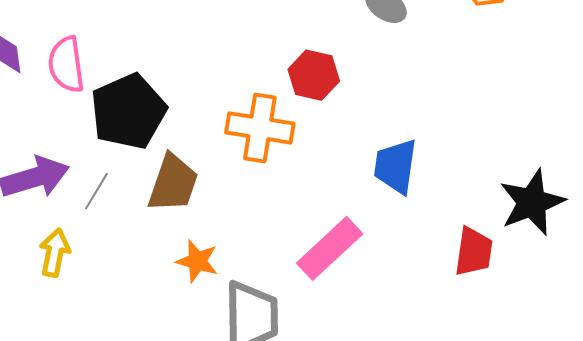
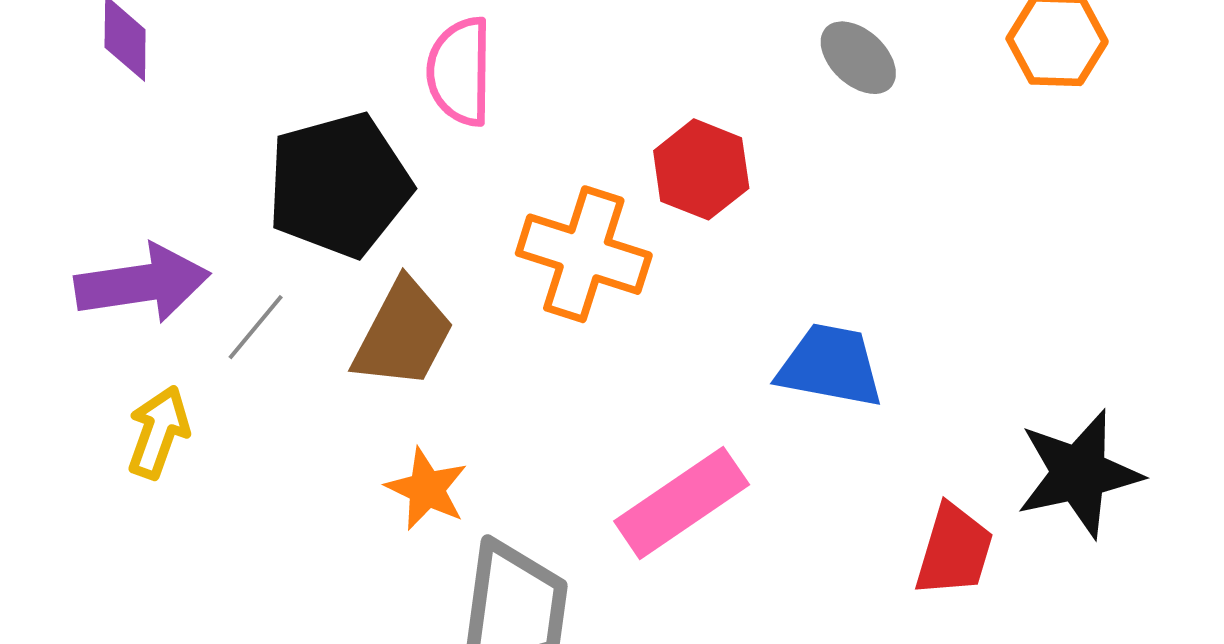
pink semicircle: (66, 65) -> (460, 72), moved
blue trapezoid: (396, 166) -> (830, 366), turned 84

